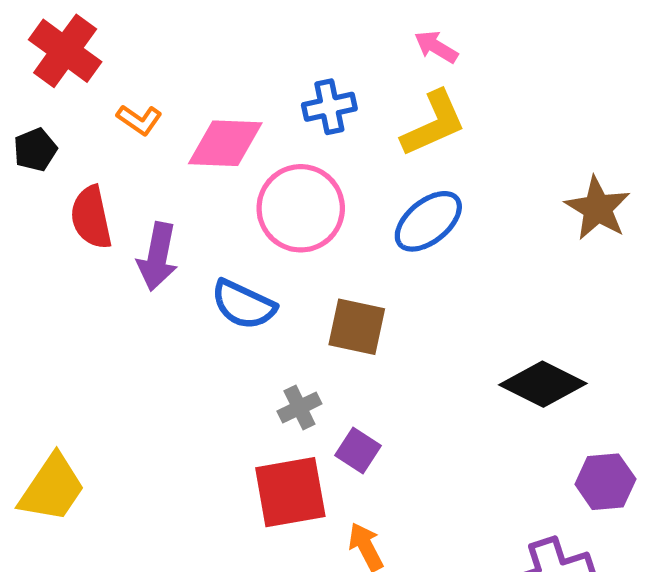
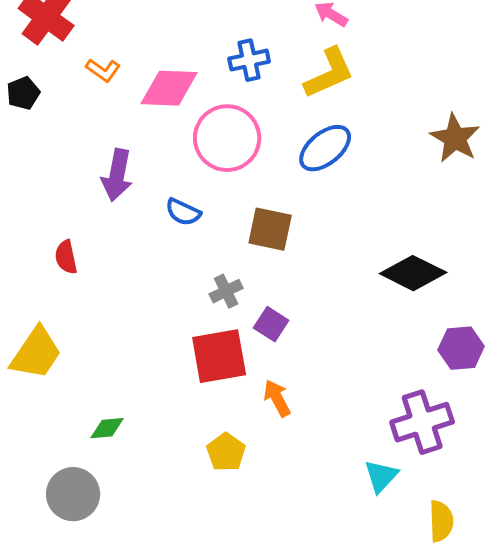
red semicircle: (91, 217) -> (66, 257), moved, size x0.7
blue semicircle: (243, 305) -> (183, 212), size x0.7

